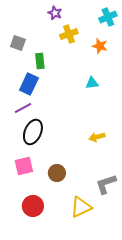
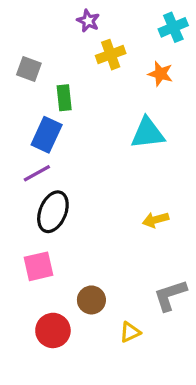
cyan triangle: (92, 83) -> (148, 133), size x1.6
brown circle: (57, 173) -> (91, 300), moved
yellow triangle: (81, 207) -> (130, 332), size x0.6

